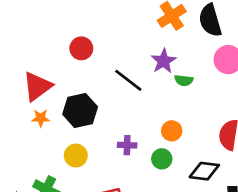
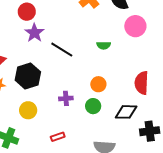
red circle: (81, 48) -> (27, 12), moved
purple star: (164, 61) -> (34, 33), moved

